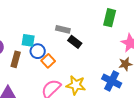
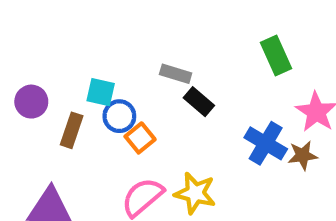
green rectangle: (110, 18) -> (276, 56), turned -42
blue cross: (112, 81) -> (266, 143), moved

